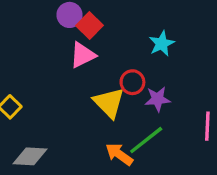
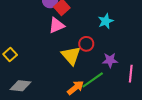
purple star: (158, 99) -> (110, 60), moved
orange arrow: (119, 154) -> (75, 88), turned 102

